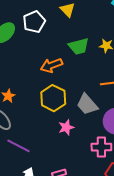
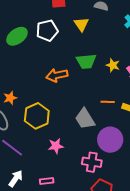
yellow hexagon: (53, 98) -> (37, 116), moved
pink star: (66, 127) -> (56, 146), moved

